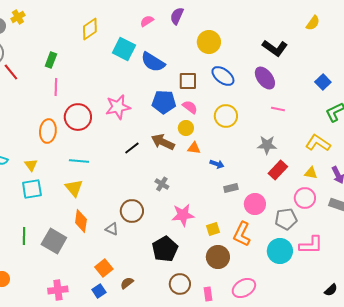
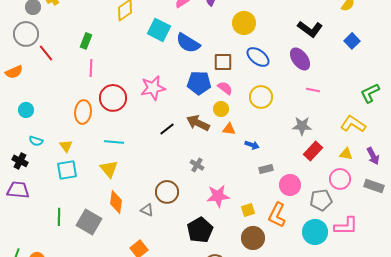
blue square: (323, 82) -> (352, 41), moved

